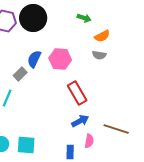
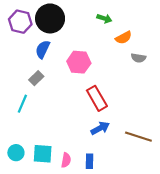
gray semicircle: (99, 55) -> (138, 58), moved
blue semicircle: (34, 59) -> (43, 49), moved
pink semicircle: (89, 141) -> (66, 160), moved

